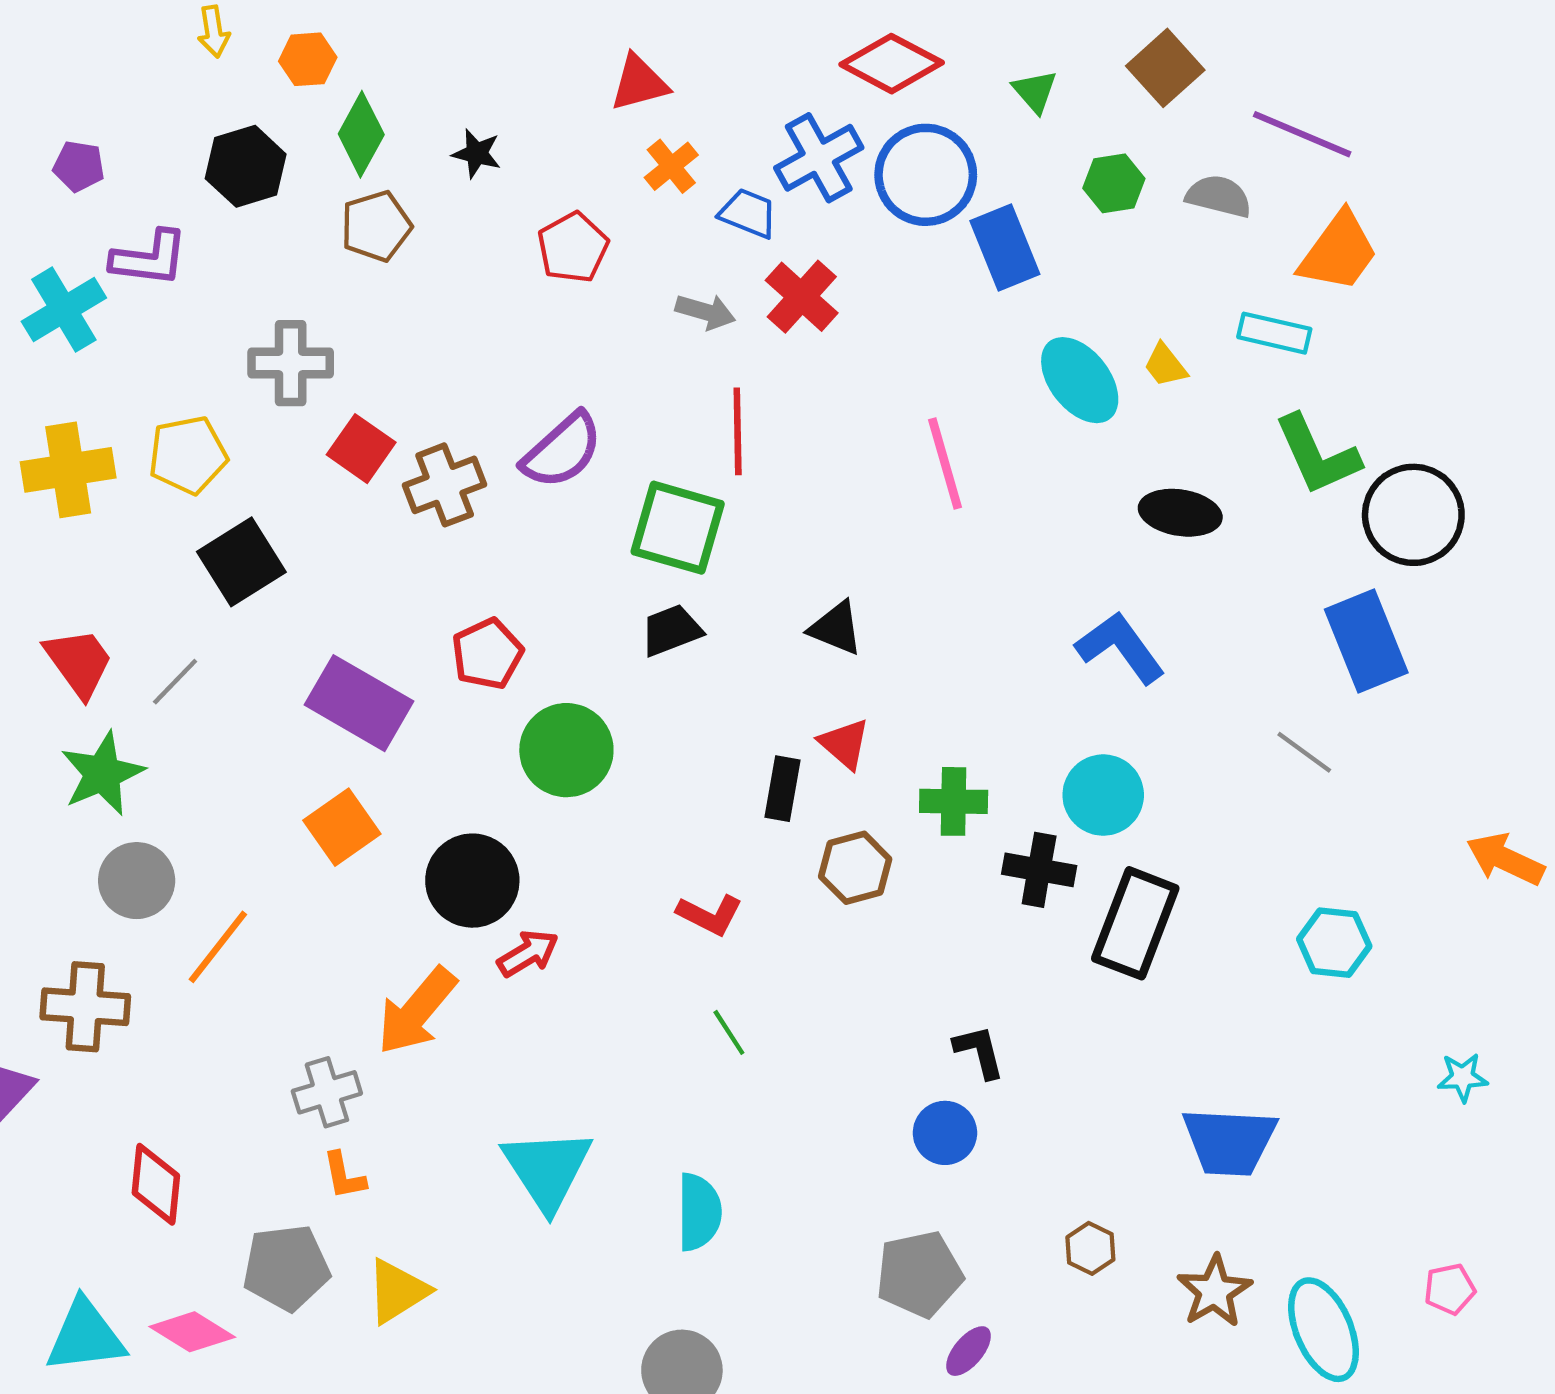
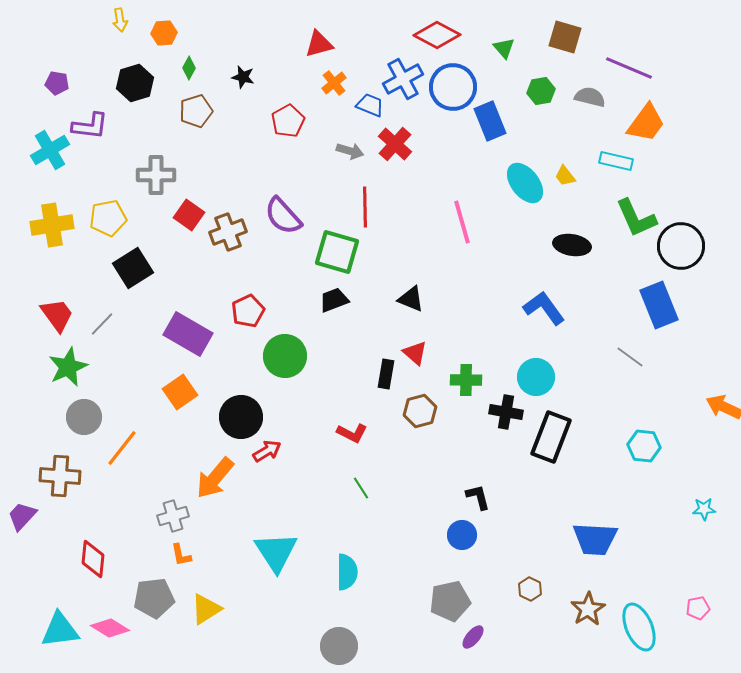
brown square: (1165, 68) -> (565, 37), turned -32
green diamond: (361, 134) -> (189, 68), size x0.6
purple semicircle: (562, 451) -> (283, 216), turned 90

